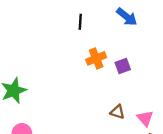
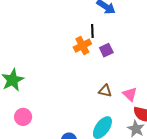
black line: (80, 22) -> (92, 31), moved

